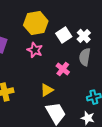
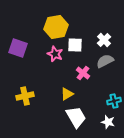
white square: (64, 35) -> (75, 45), moved, turned 35
gray semicircle: (85, 57) -> (105, 61), turned 54

